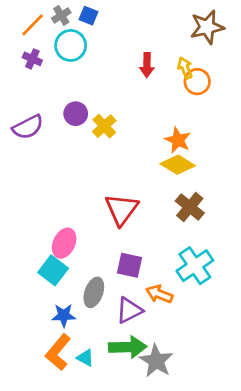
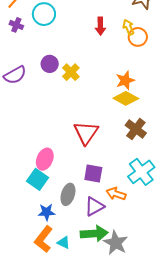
orange star: (178, 140) -> (125, 80), turned 30

